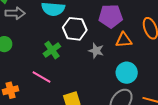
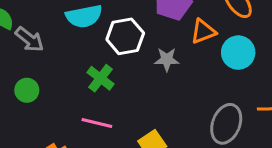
gray arrow: (15, 13) -> (30, 39), turned 54
cyan circle: (127, 73) -> (238, 53), moved

